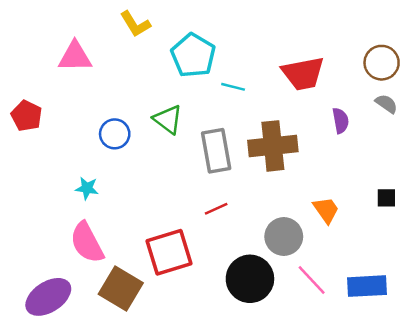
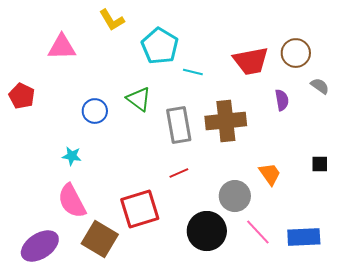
brown circle: (382, 63) -> (296, 53), moved

